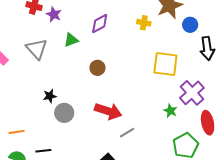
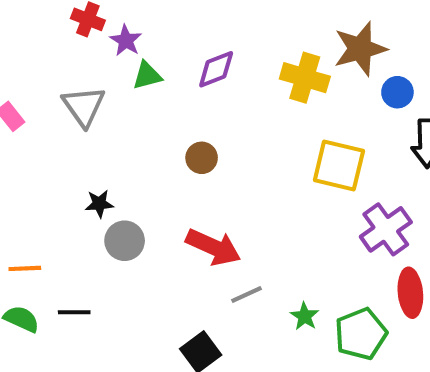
yellow cross: (144, 23) -> (305, 78), size x1.6
green triangle: (71, 40) -> (147, 76), moved
green star: (170, 111) -> (305, 316), moved

